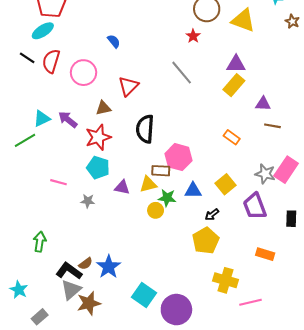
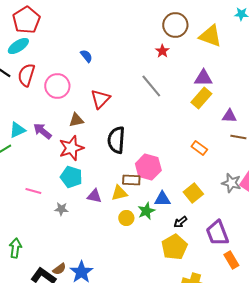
green star: (167, 198) -> (146, 211), moved, turned -30
purple trapezoid: (255, 206) -> (217, 233), moved
orange rectangle: (265, 254) -> (231, 260), turned 42

